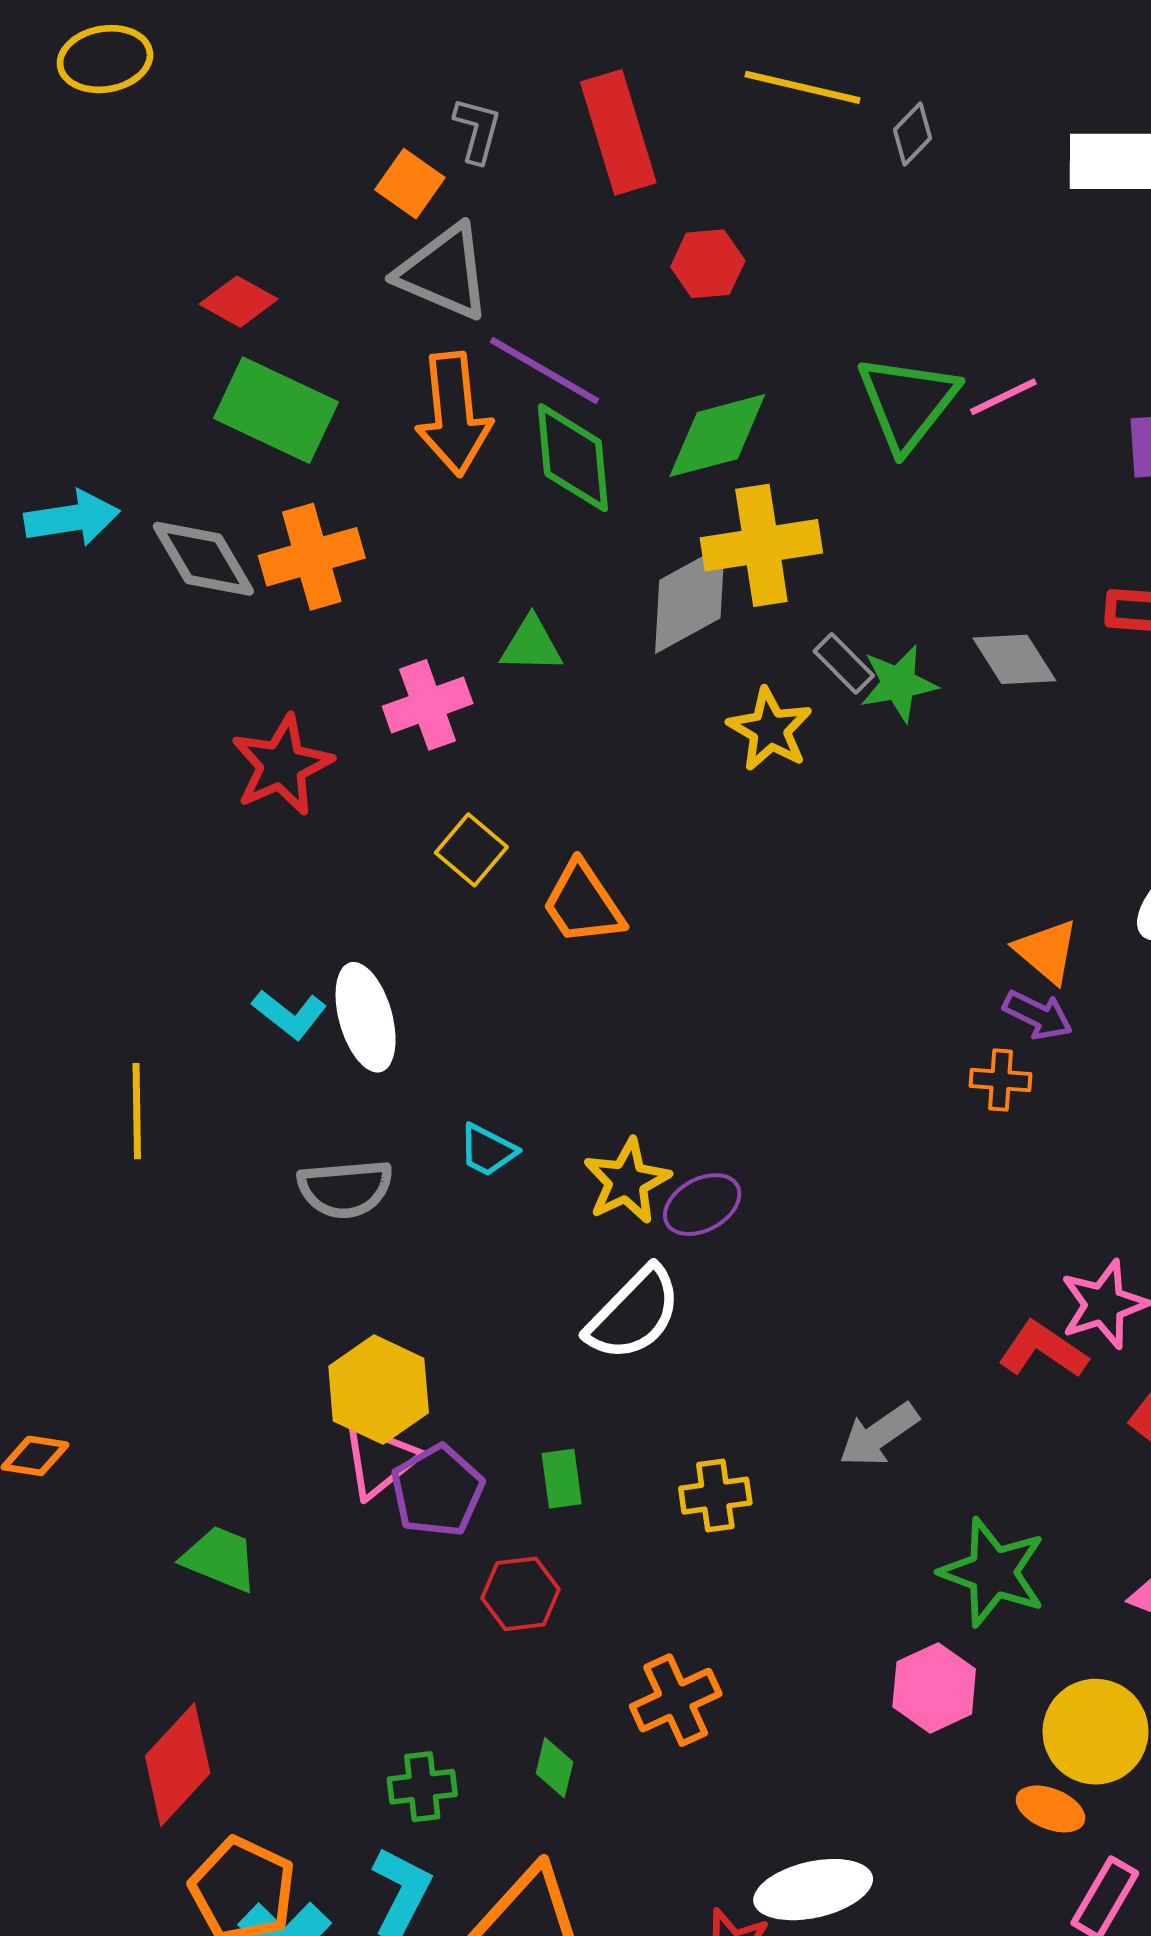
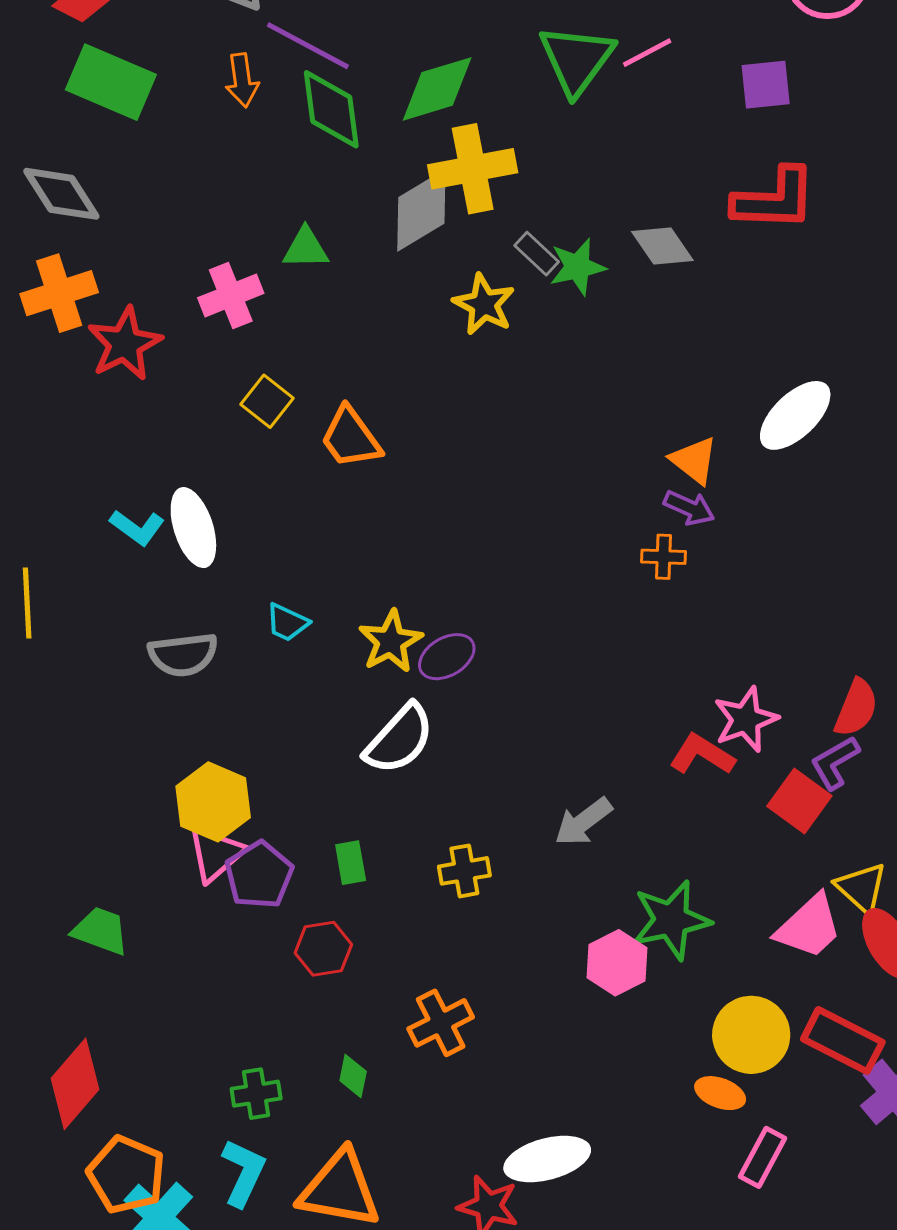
orange arrow: (454, 414) -> (242, 80), size x0.6
orange cross: (312, 557) -> (59, 293), moved
green star: (993, 1572) -> (671, 920), turned -30
pink hexagon: (934, 1688) -> (617, 963), moved

